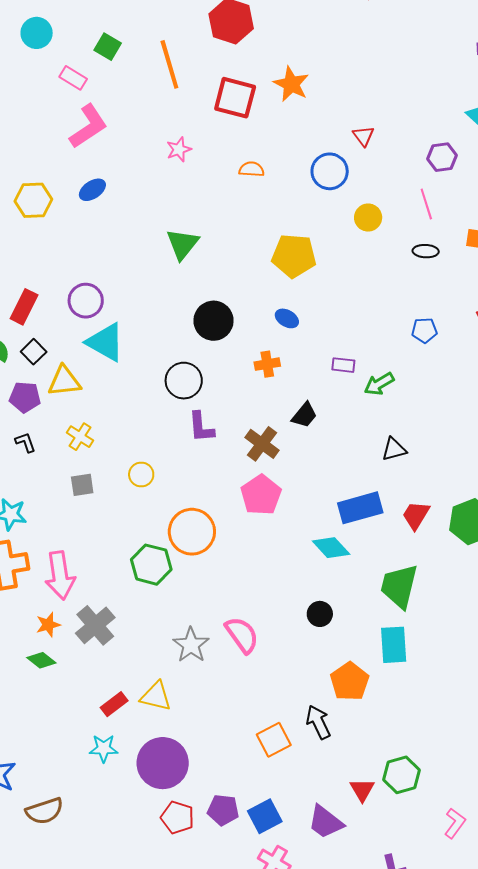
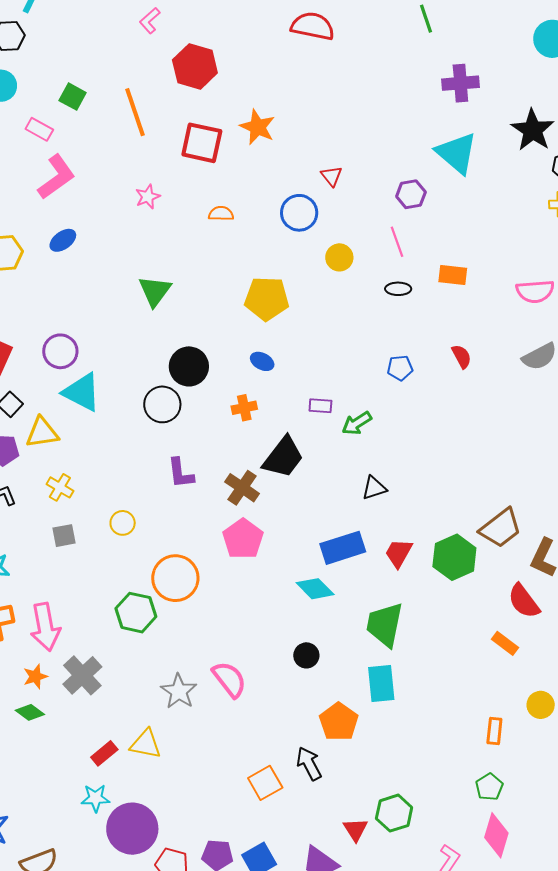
black circle: (184, 381) -> (162, 404), moved
black trapezoid: (304, 415) -> (283, 457), size x1.6
purple circle: (163, 763) -> (132, 829), moved

